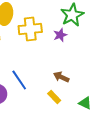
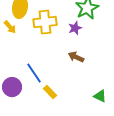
brown arrow: (61, 77) -> (76, 57), moved
yellow rectangle: (54, 97) -> (50, 92), moved

